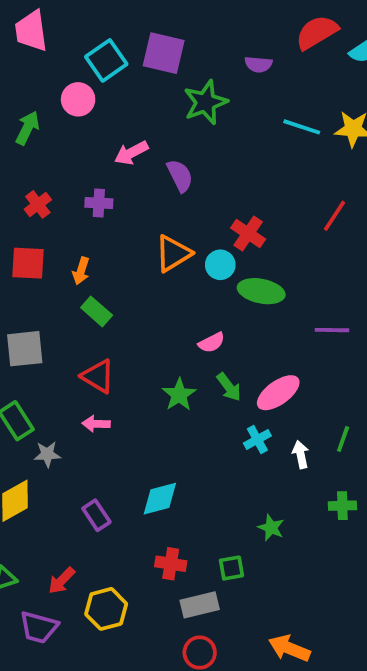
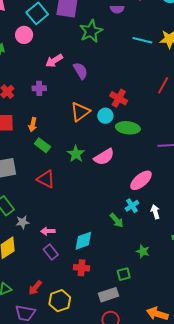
pink semicircle: (212, 343) -> (104, 157), size x1.5
green arrow: (229, 387) -> (117, 220), moved
green star: (179, 395) -> (76, 154), moved
pink arrow: (96, 424) -> (48, 231), moved
red cross: (171, 564) -> (81, 268), moved

